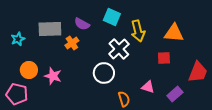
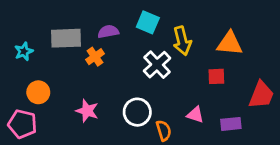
purple semicircle: (82, 24) -> (108, 32), turned 140
white circle: (104, 73) -> (137, 112), moved
pink star: (53, 76) -> (87, 111), moved
purple rectangle: (175, 94) -> (231, 124), turned 35

